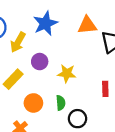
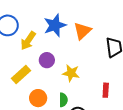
orange triangle: (87, 25) -> (82, 31), moved, turned -42

